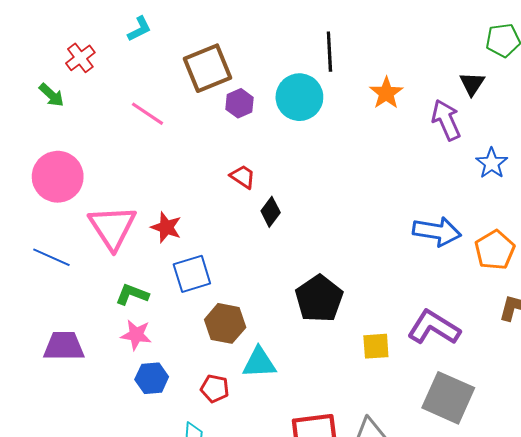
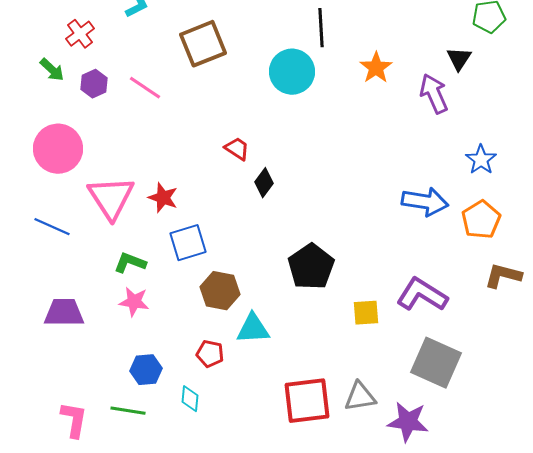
purple hexagon: (240, 103) -> (94, 84), moved
blue star: (492, 163) -> (481, 160), moved
blue hexagon: (152, 378) -> (146, 370), moved

